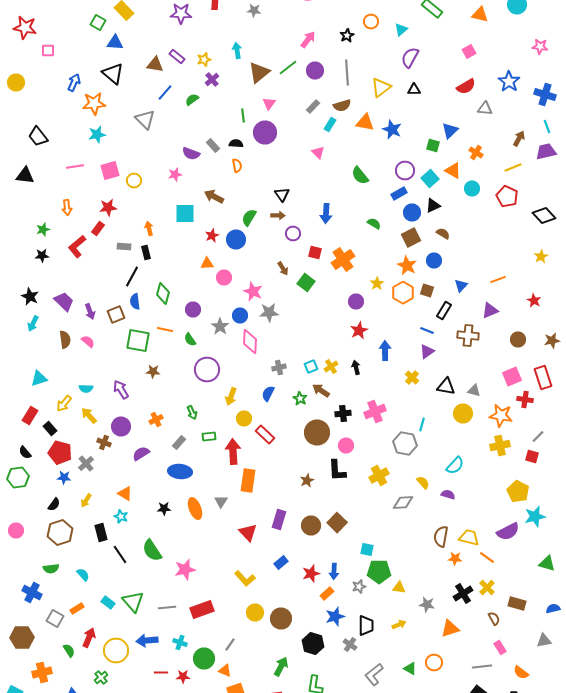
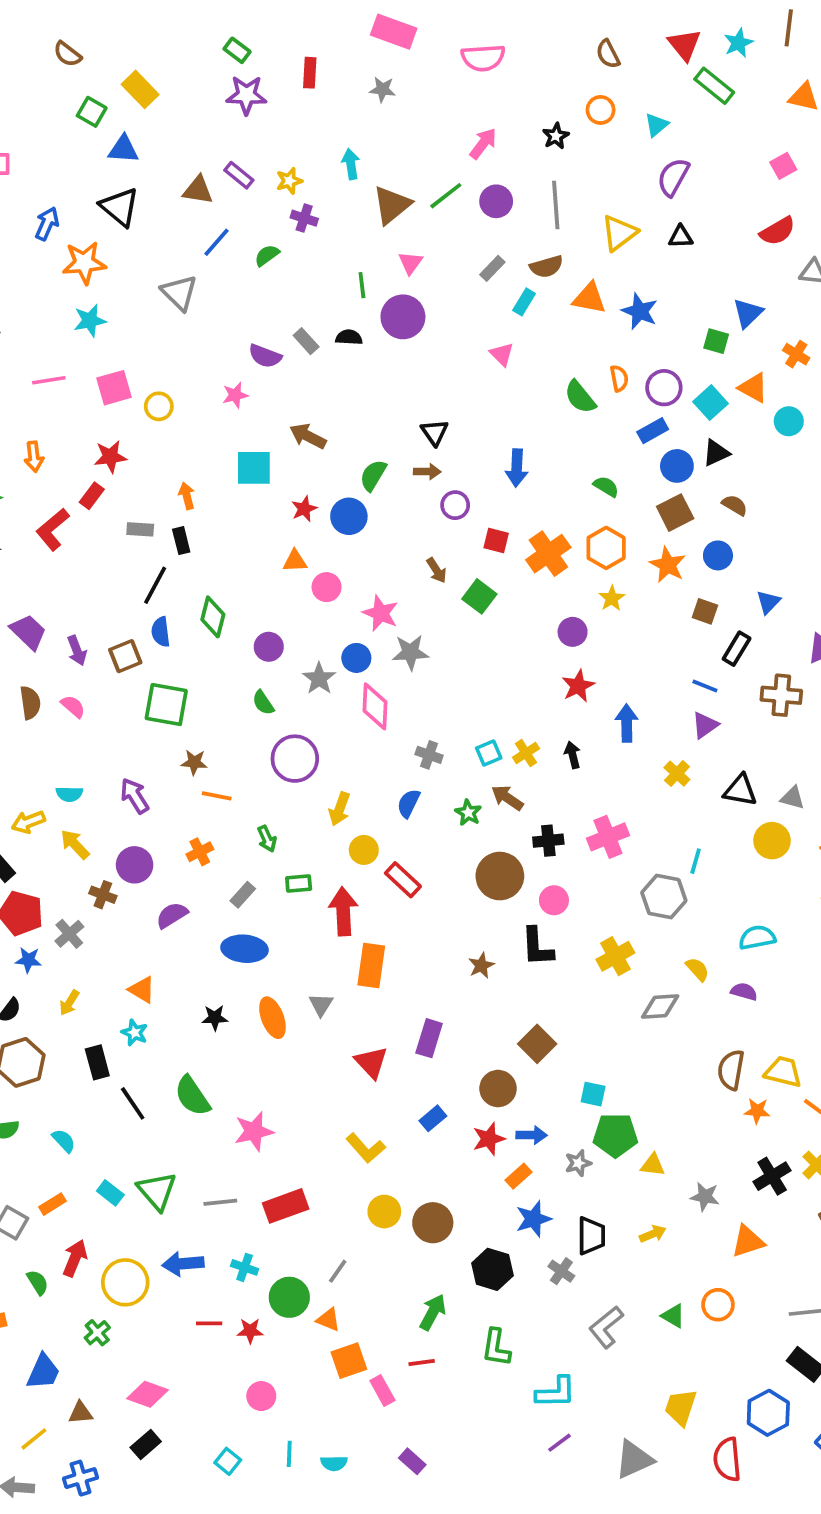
purple cross: (212, 80) -> (304, 218), turned -32
orange semicircle: (237, 166) -> (619, 378), moved
orange hexagon: (403, 292) -> (606, 548), moved
orange line: (165, 330) -> (217, 796), moved
gray cross: (279, 368) -> (429, 755), turned 32
yellow arrow: (64, 404) -> (28, 822), turned 30
cyan semicircle: (455, 466) -> (757, 938), turned -144
brown circle: (311, 526) -> (498, 1089), moved
blue arrow: (334, 572) -> (532, 1135), turned -91

